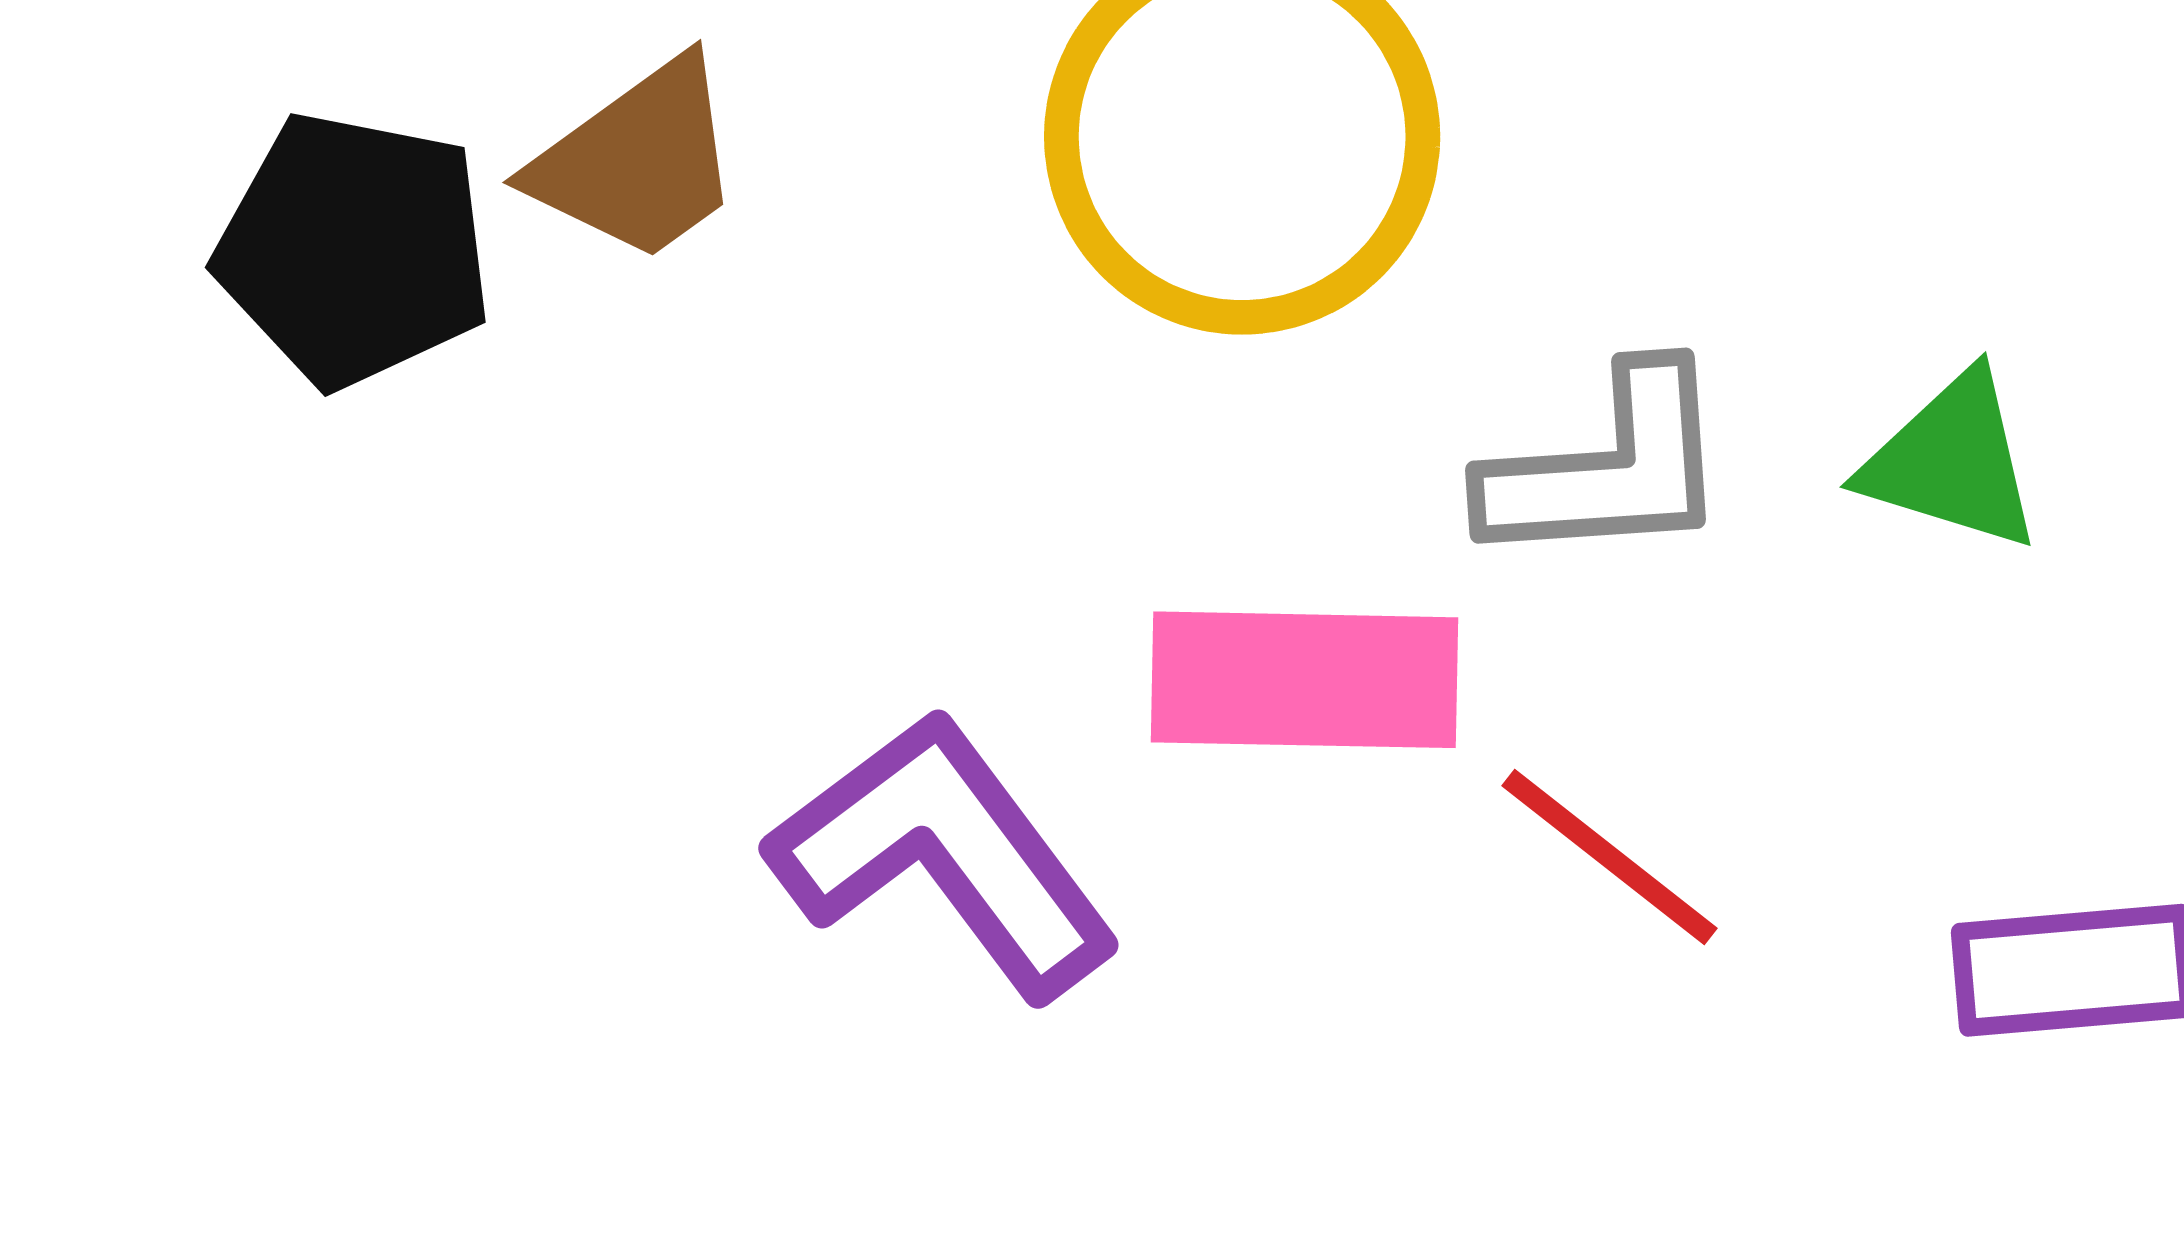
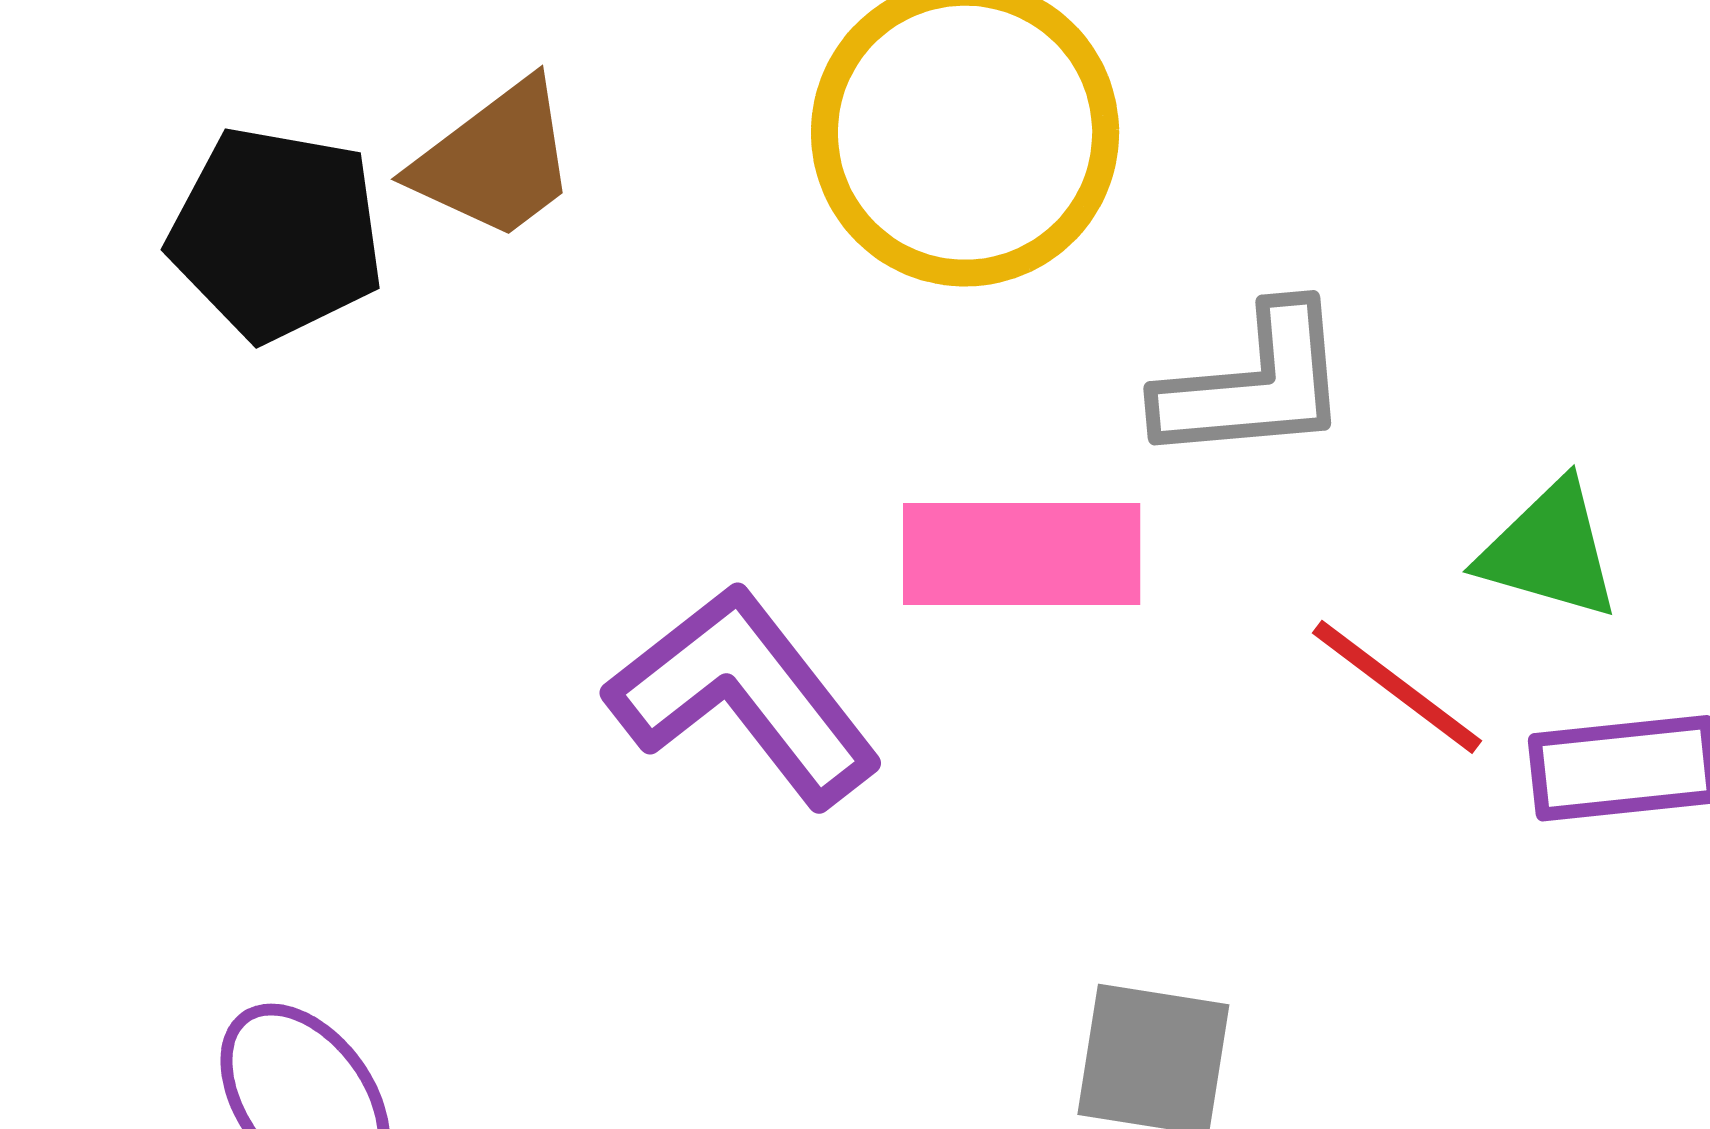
green triangle: (1952, 461) -> (1550, 550), moved
red line: (1609, 857) -> (1397, 687), moved

